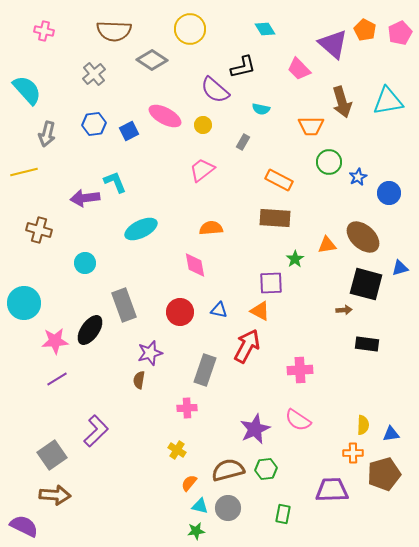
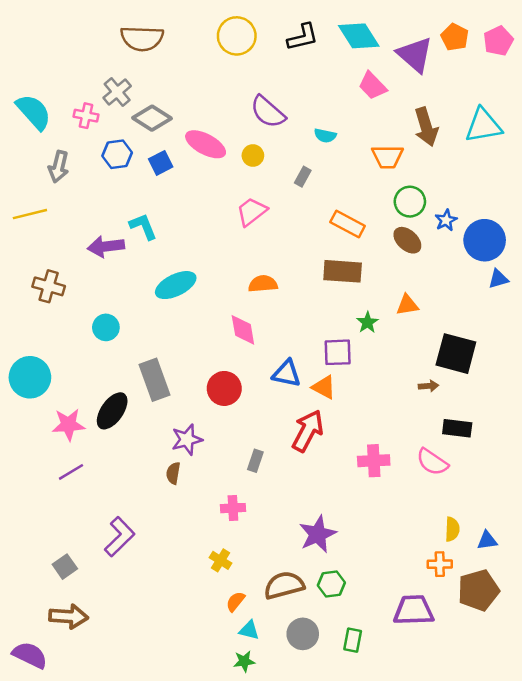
cyan diamond: (265, 29) -> (359, 36), moved, size x1.6
pink cross: (44, 31) -> (86, 116), moved
gray diamond: (152, 60) -> (152, 118), moved
black L-shape: (243, 67) -> (303, 37), moved
blue circle: (389, 193) -> (485, 240), size x1.4
brown ellipse: (363, 237) -> (407, 240), moved, size x0.7
blue triangle: (400, 268) -> (498, 279), moved
blue triangle: (219, 310) -> (287, 374), moved, size x1.4
gray rectangle: (205, 370) -> (255, 461), size x0.6
pink semicircle: (298, 420) -> (432, 462), moved
gray square: (52, 455) -> (65, 567), size x0.7
gray circle: (228, 508) -> (303, 634), moved

